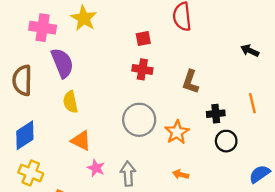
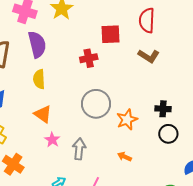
red square: (143, 39) -> (110, 34), size x1.5
red cross: (142, 69) -> (89, 58), moved, turned -30
brown L-shape: (190, 82) -> (149, 56), moved, turned -85

